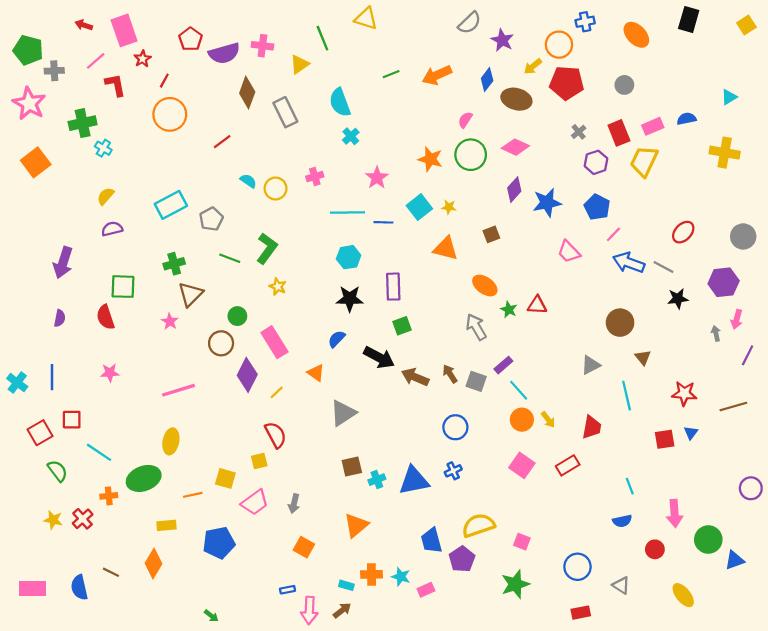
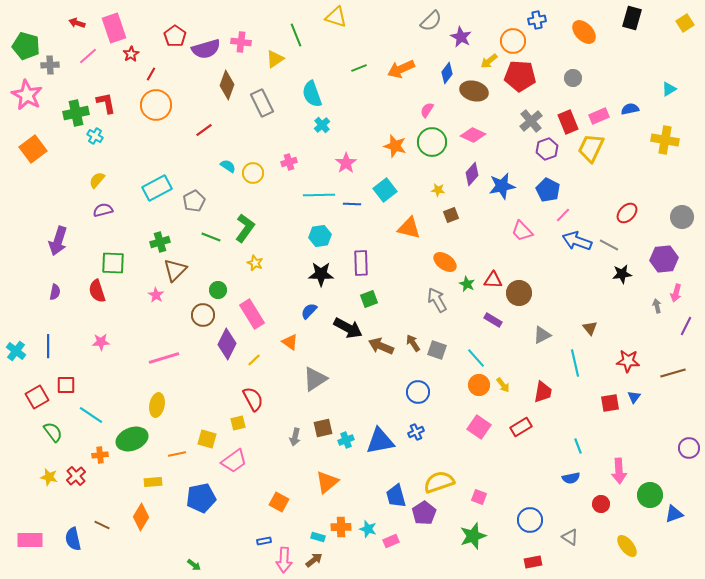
red L-shape: (115, 85) -> (106, 103), moved
gray cross: (579, 132) -> (531, 121), size x1.6
yellow star: (449, 207) -> (438, 190), moved
brown circle: (620, 323) -> (519, 293), moved
purple rectangle: (503, 365) -> (493, 320), moved, turned 72
gray arrow: (294, 504) -> (295, 437), moved

